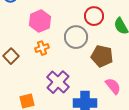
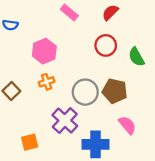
gray circle: (76, 37) -> (85, 92), moved

